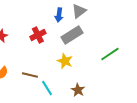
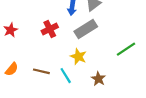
cyan line: (47, 88) -> (66, 76), moved
brown star: (78, 90) -> (98, 79), moved

